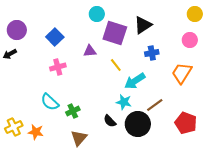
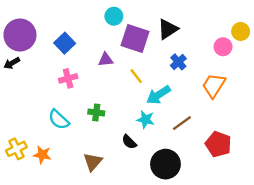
yellow circle: (195, 14) -> (241, 31), moved
purple circle: (17, 30) -> (20, 35), size x1.4
blue cross: (152, 53) -> (178, 62), turned -32
green cross: (73, 111) -> (96, 112), moved, turned 32
black circle: (138, 124) -> (165, 164), moved

